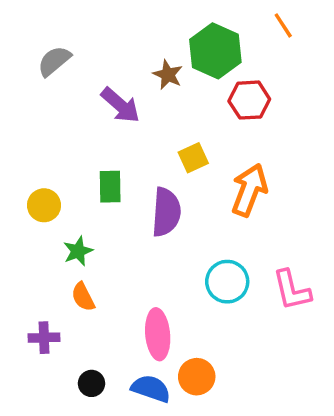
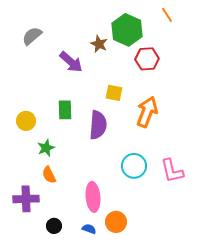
yellow square: (193, 158) -> (114, 93), turned 36
purple cross: (44, 338) -> (26, 199), size x1.4
blue semicircle: (151, 389) -> (89, 229), size x0.6

